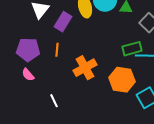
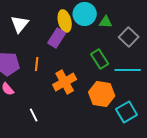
purple rectangle: (63, 22) -> (57, 38), moved
green rectangle: (132, 49) -> (100, 59), moved, turned 72

